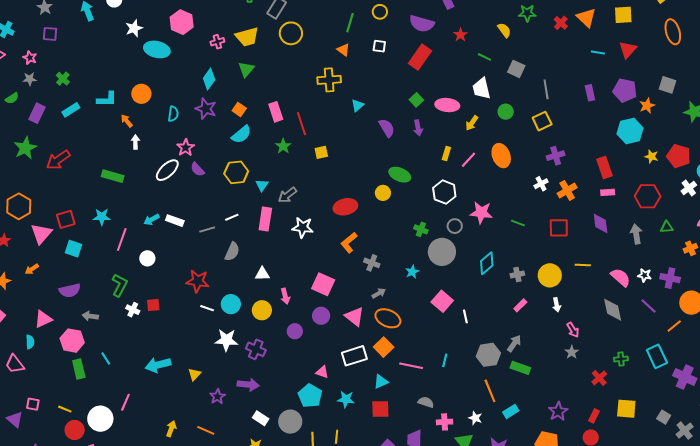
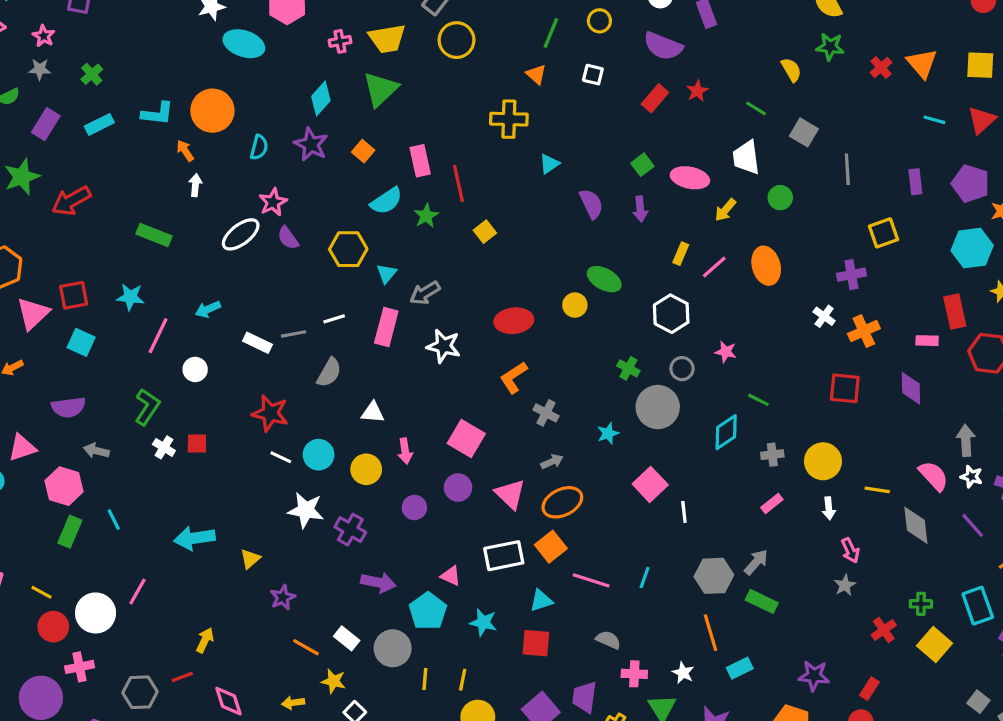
red star: (460, 35) -> (697, 91), moved
red rectangle: (420, 57) -> (655, 98), size x0.7
green triangle: (246, 69) -> (381, 89), size x1.4
orange circle: (141, 94) -> (212, 111), size x1.4
yellow square: (542, 121) -> (884, 233), moved
cyan semicircle: (241, 134) -> (386, 201), moved
yellow square: (321, 152) -> (485, 232), turned -32
red rectangle: (605, 168) -> (955, 312), moved
white cross: (541, 184) -> (824, 316), turned -32
pink star: (481, 213) -> (726, 352), size x0.6
white rectangle: (175, 221) -> (258, 343), moved
green line: (518, 223) -> (758, 400), moved
gray arrow: (636, 234) -> (966, 440), moved
yellow line: (583, 265) -> (877, 490), moved
orange ellipse: (388, 318) -> (562, 502), turned -55
green rectangle: (79, 369) -> (70, 532), turned 30
purple arrow: (248, 385) -> (378, 582), moved
yellow square: (626, 409) -> (935, 644), moved, turned 30
purple star: (558, 411) -> (814, 676), turned 30
orange line: (206, 430) -> (306, 647), moved

